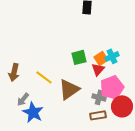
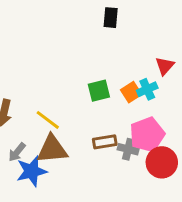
red triangle: (98, 69) -> (165, 66), moved
brown triangle: (69, 89) -> (52, 149), moved, turned 30
blue star: (33, 112) -> (32, 171), turned 30
brown rectangle: (98, 115) -> (105, 142), moved

